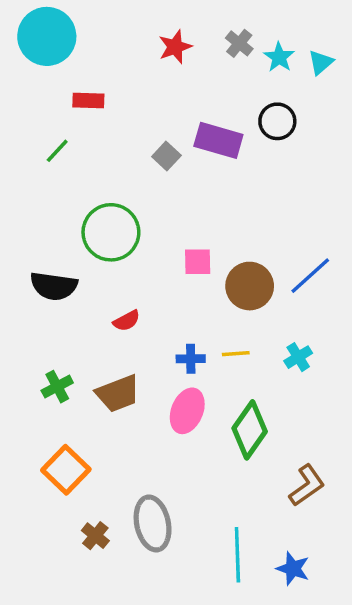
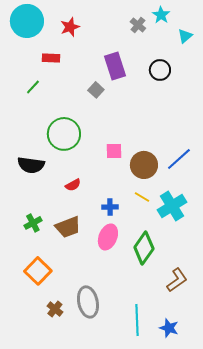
red star: (175, 47) -> (70, 27), moved
cyan star: (279, 57) -> (161, 15), moved
purple rectangle: (218, 140) -> (115, 66), moved, turned 56
yellow line: (236, 354) -> (142, 197), moved, turned 35
cyan cross: (298, 357) -> (172, 206), size x1.8

